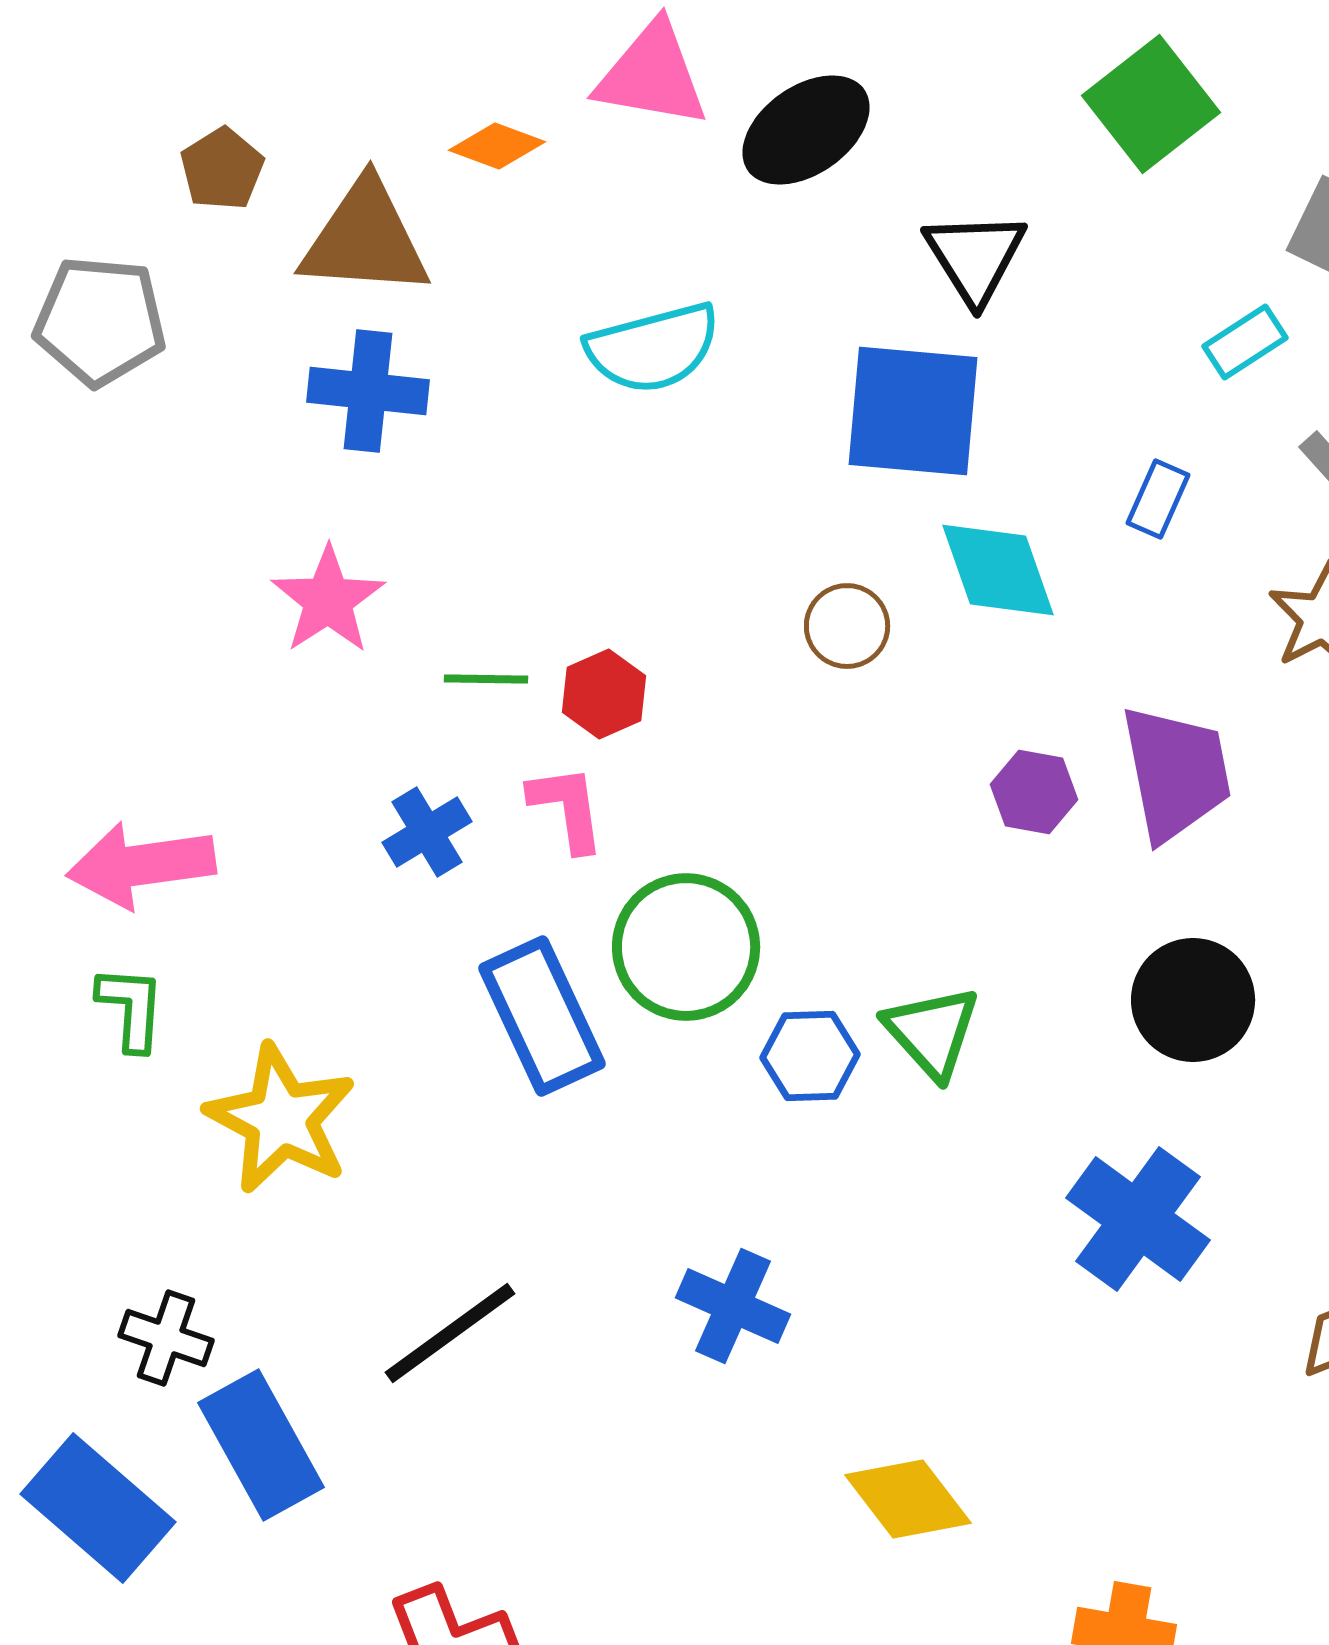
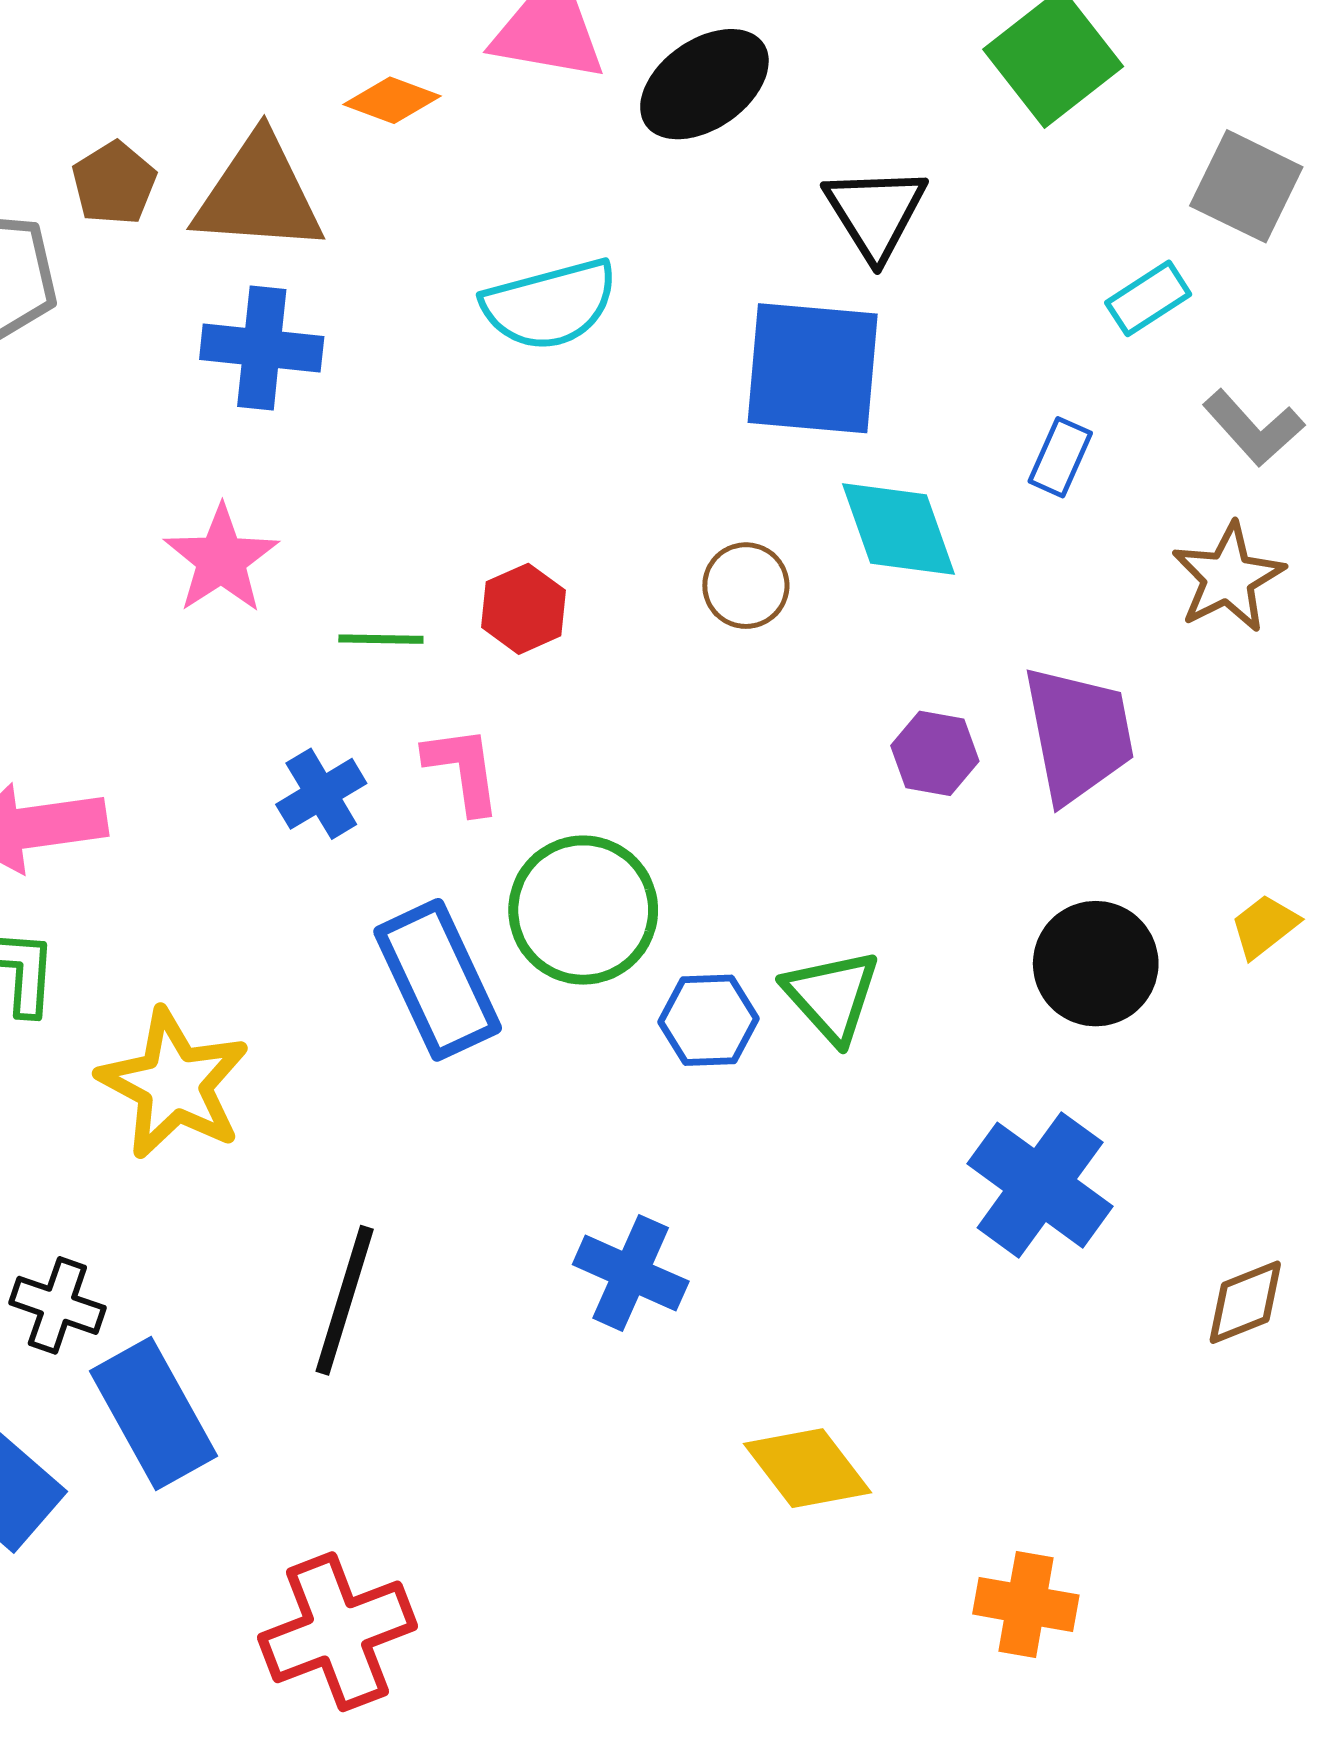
brown pentagon: (222, 169) -> (114, 183), moved
red hexagon: (604, 694) -> (524, 609), moved
black line: (450, 1333) -> (345, 1300), turned -37

